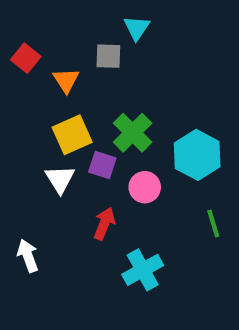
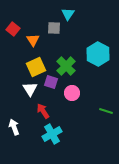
cyan hexagon: (197, 155) -> (98, 54), moved
red arrow: (104, 223) -> (43, 111), moved, turned -56
green line: (213, 223) -> (106, 111), turned -56
cyan cross: (143, 270) -> (52, 134), moved

